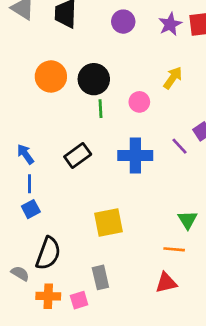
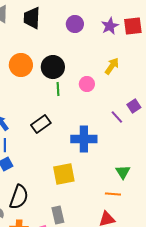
blue cross: (135, 156) -> (84, 139), moved

